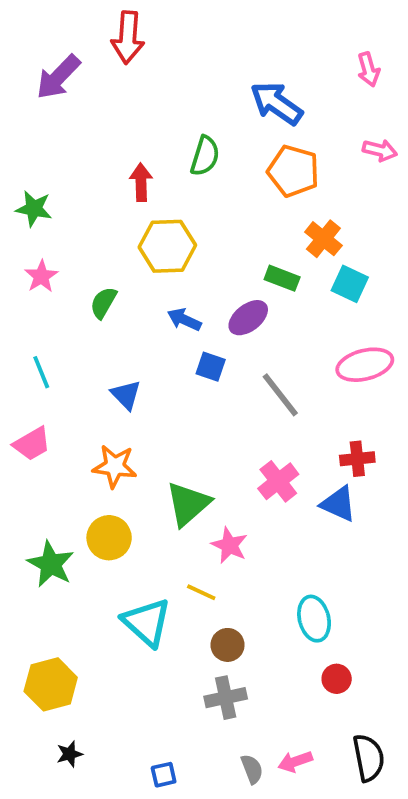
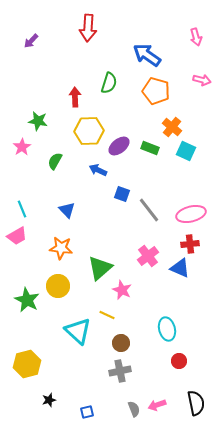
red arrow: (128, 37) -> (88, 28), moved
purple arrow: (58, 77) -> (31, 41), size x0.6
green star: (34, 209) -> (38, 121), moved
purple ellipse: (248, 318) -> (119, 146), moved
pink ellipse: (365, 365) -> (191, 214), moved
blue square: (211, 367) -> (122, 194), moved
cyan line: (41, 372) -> (22, 209), moved
black star: (70, 754) -> (49, 400), moved

